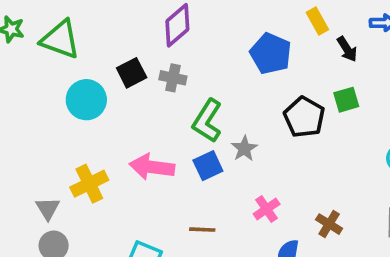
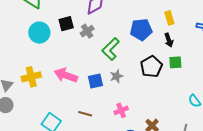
black arrow: (347, 49) -> (169, 40), moved
blue pentagon: (271, 54) -> (141, 30), turned 30
gray cross: (173, 78) -> (87, 31), turned 32
green L-shape: (207, 121) -> (111, 49), moved

